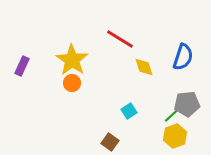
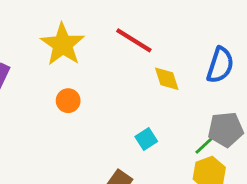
yellow star: (72, 60) -> (63, 45), moved

